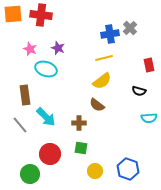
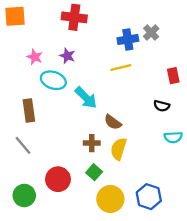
red cross: (41, 15) -> (74, 17), moved
yellow semicircle: (102, 81) -> (119, 149), moved, turned 144
cyan arrow: (46, 117) -> (86, 98), moved
green square: (81, 148) -> (94, 172), turned 32
yellow circle: (95, 171) -> (110, 199), size x1.5
green circle: (30, 174) -> (24, 195), moved

